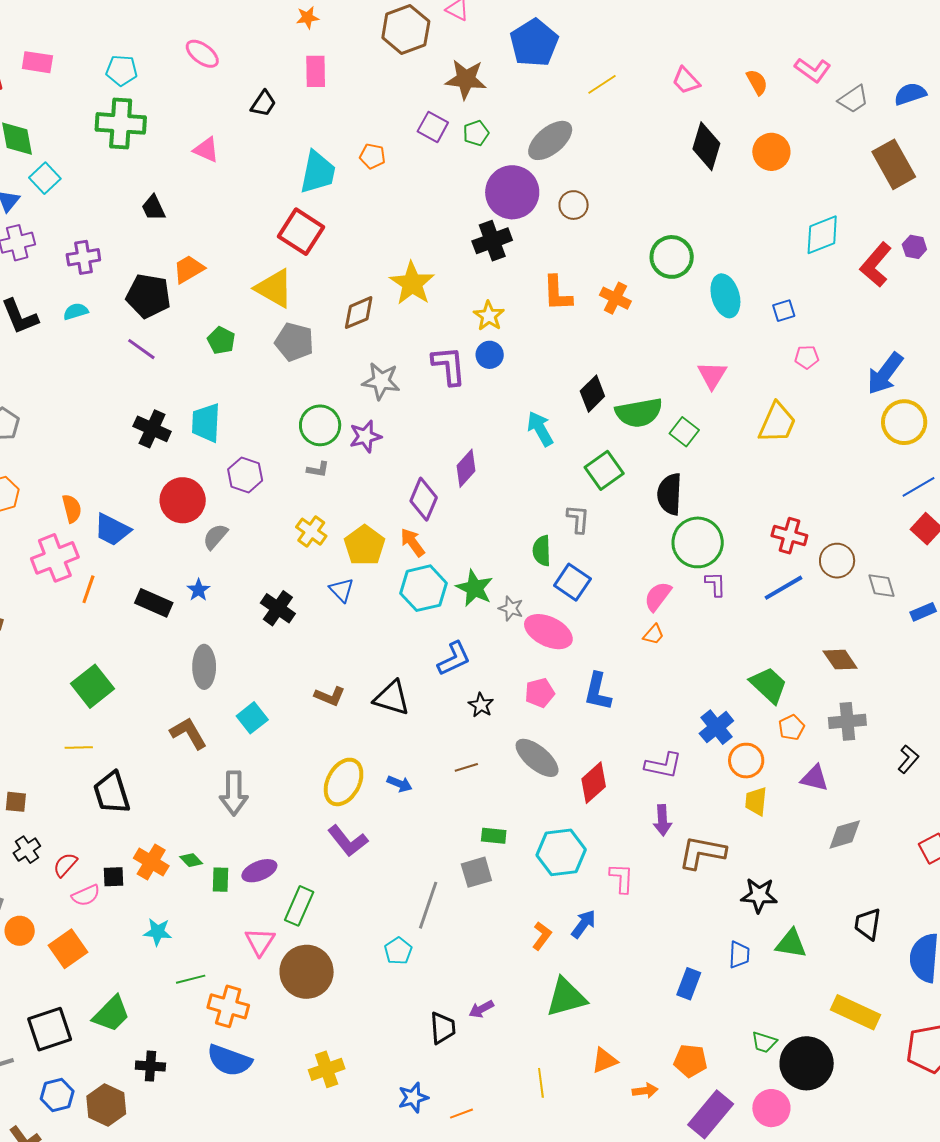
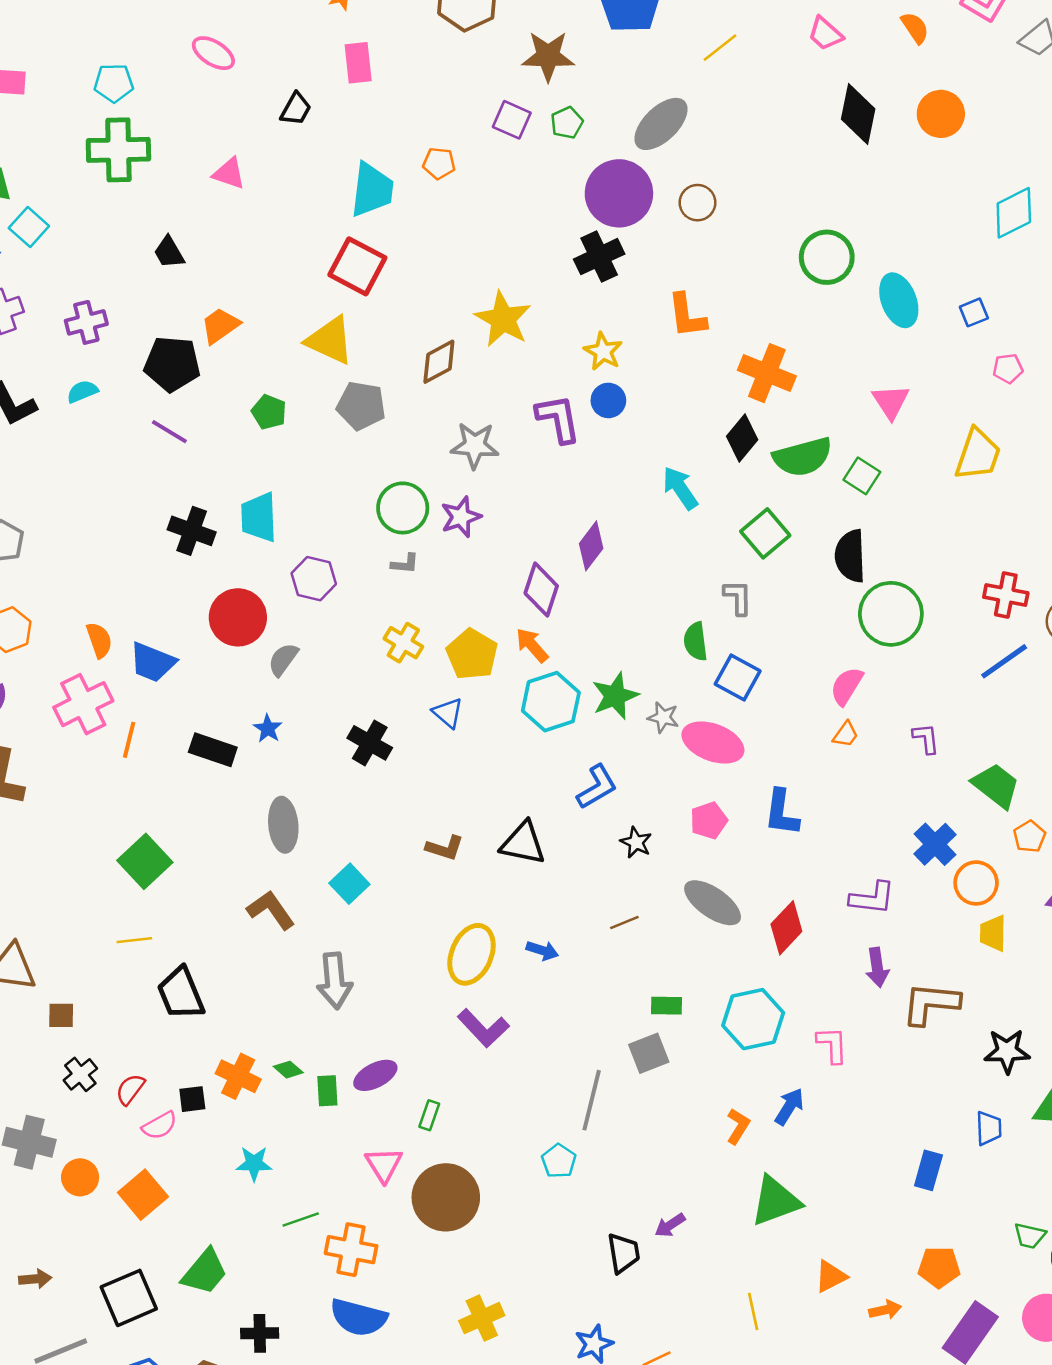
orange cross: (615, 298) -> (767, 373), moved, size x1.4
purple L-shape: (715, 584) -> (926, 738), moved
green star: (475, 588) -> (615, 696), turned 30
green rectangle: (299, 906) -> (429, 1115), size x0.6

